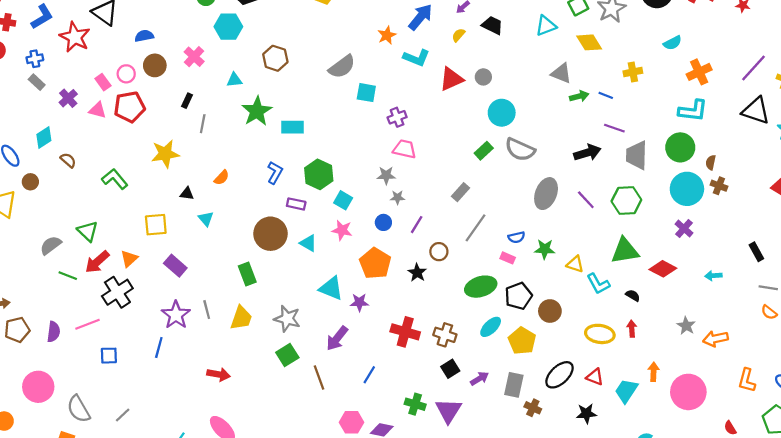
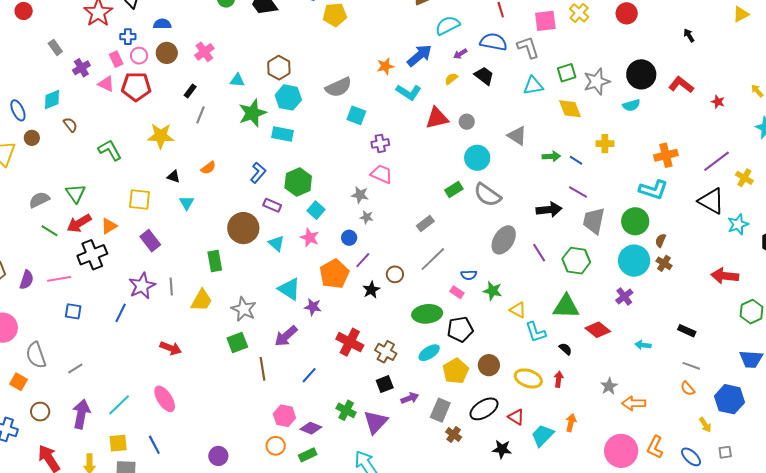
cyan hexagon: (228, 27) -> (288, 97), moved
cyan semicircle: (673, 43) -> (631, 105), moved
blue cross: (35, 59) -> (128, 37), moved
gray triangle: (561, 73) -> (517, 136), moved
purple line: (417, 225) -> (363, 260), moved
black rectangle: (756, 252) -> (687, 331), turned -48
brown circle: (550, 311) -> (489, 365), moved
pink circle: (688, 392) -> (621, 451), moved

